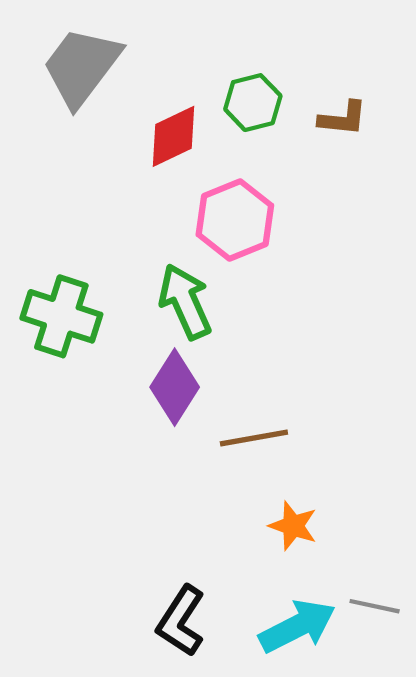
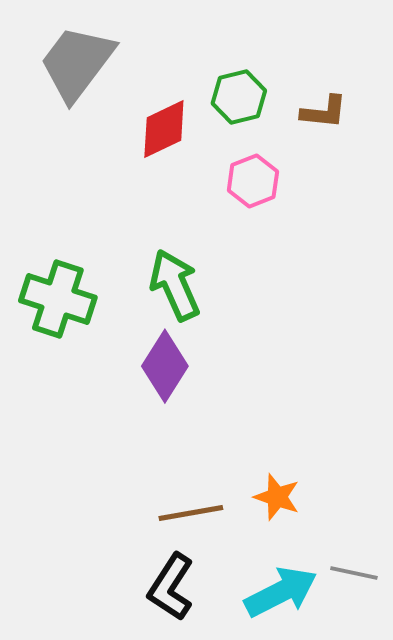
pink hexagon: (235, 220) -> (253, 181), moved, size x0.7
brown line: (254, 438) -> (191, 513), moved

